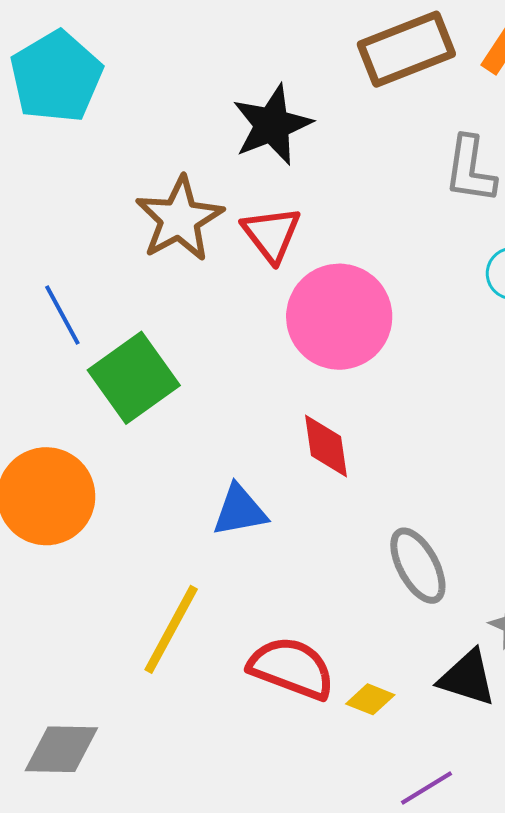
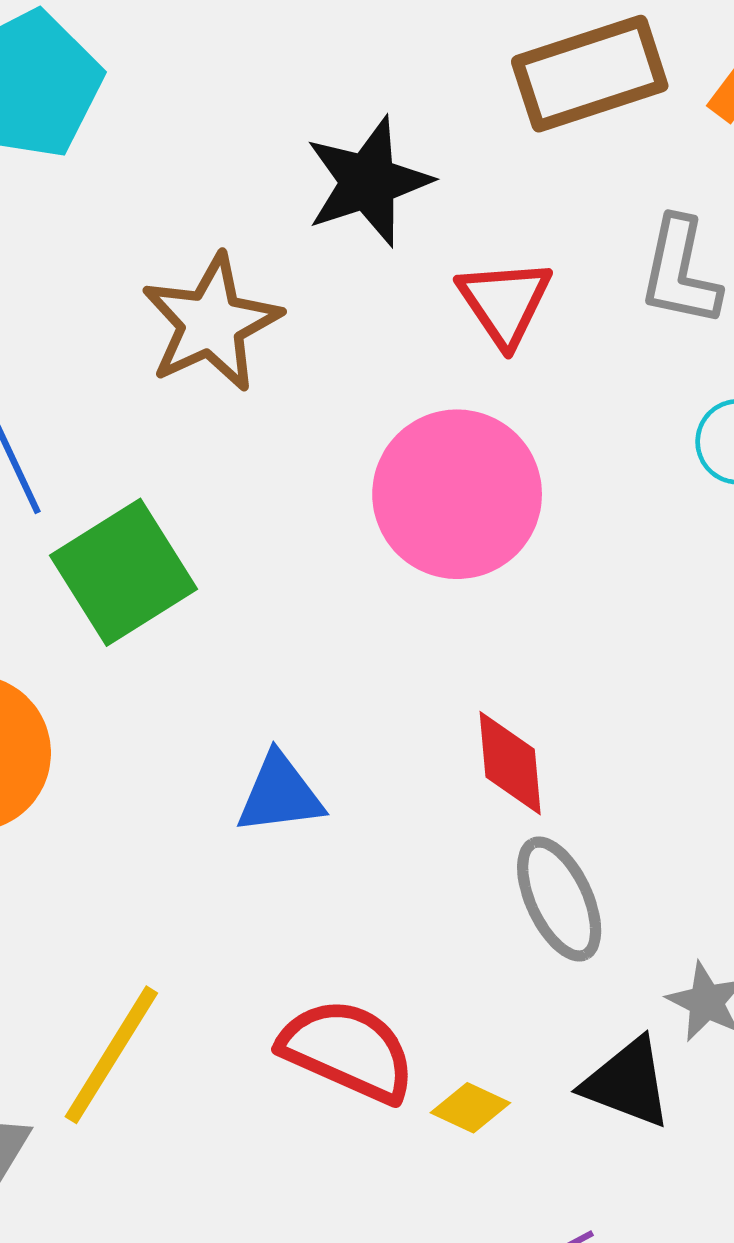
red triangle: (271, 234) -> (505, 302), moved
red diamond: (326, 446) -> (510, 763), moved
yellow line: (171, 629) -> (111, 1055), moved

